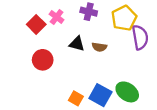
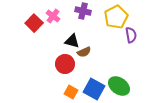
purple semicircle: (140, 37) -> (131, 35), size x0.7
brown semicircle: (99, 47) -> (84, 52), moved, turned -32
red circle: (43, 60) -> (65, 64), moved

